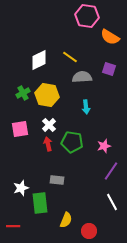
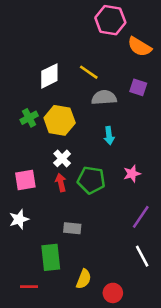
pink square: (20, 129) -> (25, 180), moved
pink star: (104, 146) -> (132, 174), moved
white star: (21, 188) -> (19, 219), moved
red line: (13, 226) -> (29, 287), moved

